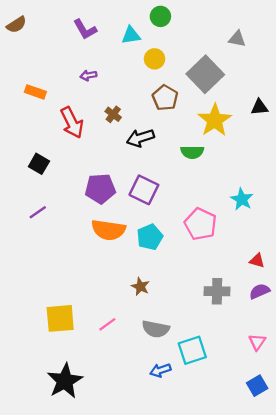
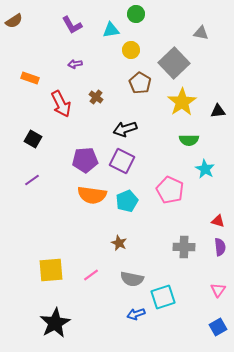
black triangle: (259, 107) -> (218, 111), moved
black arrow: (140, 138) -> (125, 129), moved
green semicircle: (192, 152) -> (189, 140), moved
purple semicircle: (259, 291) -> (220, 247), turned 108

